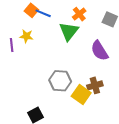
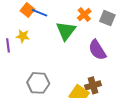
orange cross: (79, 14) -> (84, 15), moved
gray hexagon: (60, 81) -> (38, 83), moved

